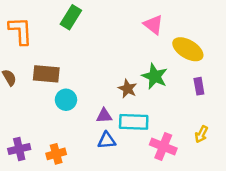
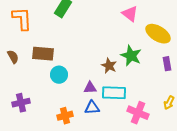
purple cross: (19, 149) -> (21, 103), moved
orange cross: (56, 154) -> (65, 116), moved

